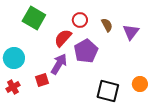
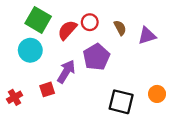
purple triangle: (131, 32) -> (147, 36), turned 36
red semicircle: (63, 38) -> (67, 30), moved
cyan circle: (14, 58) -> (30, 50), moved

